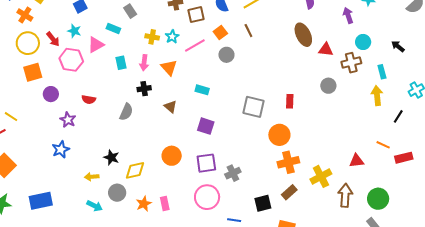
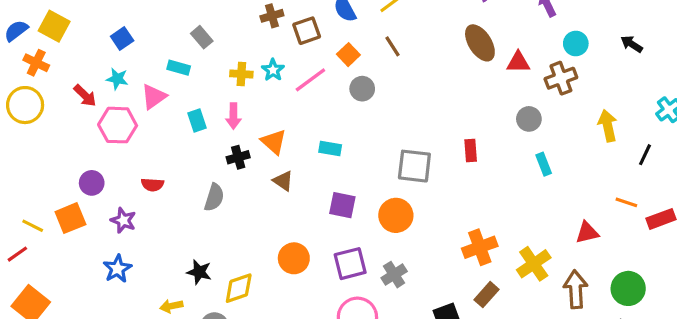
yellow circle: (28, 43) -> (25, 105), moved
orange triangle: (169, 68) -> (274, 142), moved
orange square: (33, 72) -> (70, 218), moved
cyan rectangle: (382, 72) -> (544, 164), moved
orange circle: (279, 135) -> (396, 215), moved

